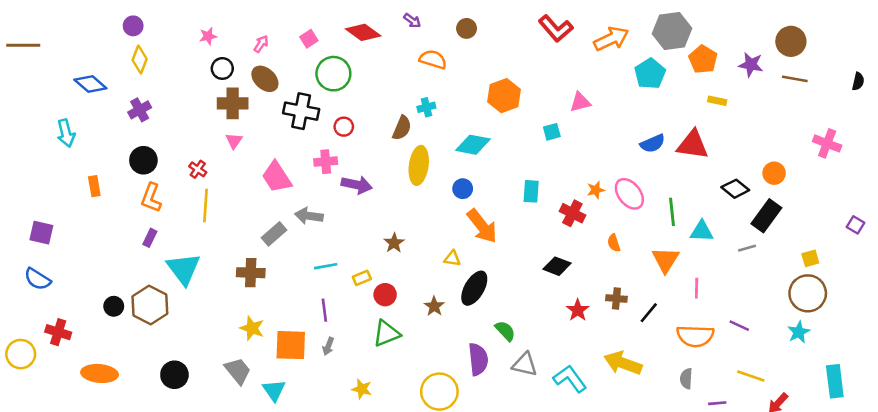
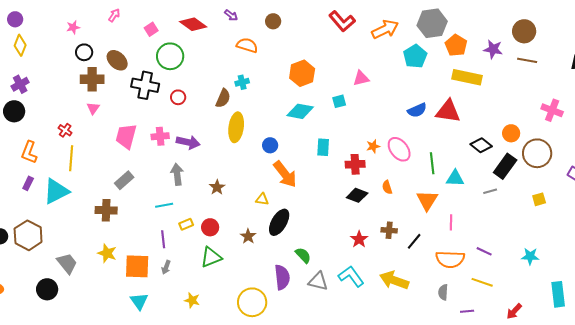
pink arrow: (261, 44) -> (114, 15), moved
yellow rectangle: (717, 101) -> (467, 77), size x2.0
cyan diamond: (473, 145) -> (300, 111), moved
black circle: (143, 160) -> (14, 111), moved
pink cross: (326, 162) -> (160, 136), moved
pink trapezoid: (277, 177) -> (126, 136), turned 48
red cross: (572, 213) -> (355, 164), turned -30
gray arrow: (309, 216) -> (177, 174), moved, turned 75
black diamond: (557, 266) -> (357, 195), moved
cyan triangle: (184, 269) -> (56, 191), moved, turned 40
yellow rectangle: (362, 278) -> (186, 224), moved
brown circle: (808, 293) -> (537, 153), moved
cyan star: (799, 332) -> (530, 256), turned 30
gray trapezoid: (238, 371) -> (67, 263), moved
yellow line: (751, 376) -> (482, 282), moved
cyan L-shape: (570, 379) -> (351, 276), moved
cyan triangle: (274, 390) -> (139, 301), moved

